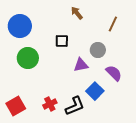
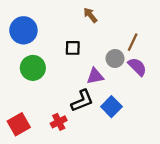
brown line: (113, 24) -> (133, 42), moved
purple semicircle: (114, 73) -> (137, 67), moved
black L-shape: (75, 106) -> (82, 101), moved

